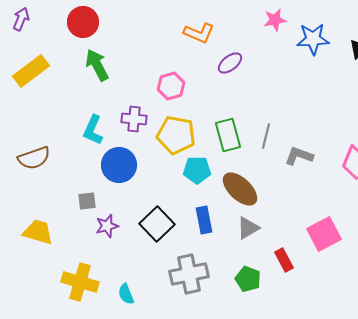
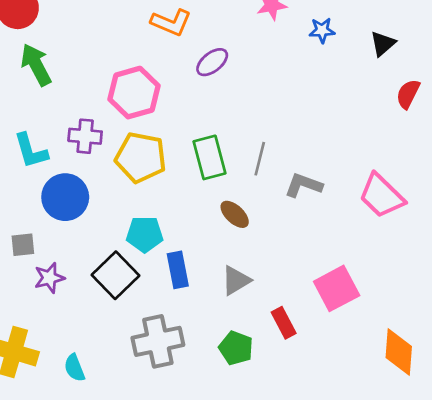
blue star: (313, 39) -> (322, 30), size x0.6
pink hexagon: (171, 86) -> (134, 93), size x1.4
cyan L-shape: (93, 130) -> (31, 151), turned -40
cyan pentagon: (197, 170) -> (145, 234), moved
brown ellipse: (240, 189) -> (235, 214), moved, size x0.6

